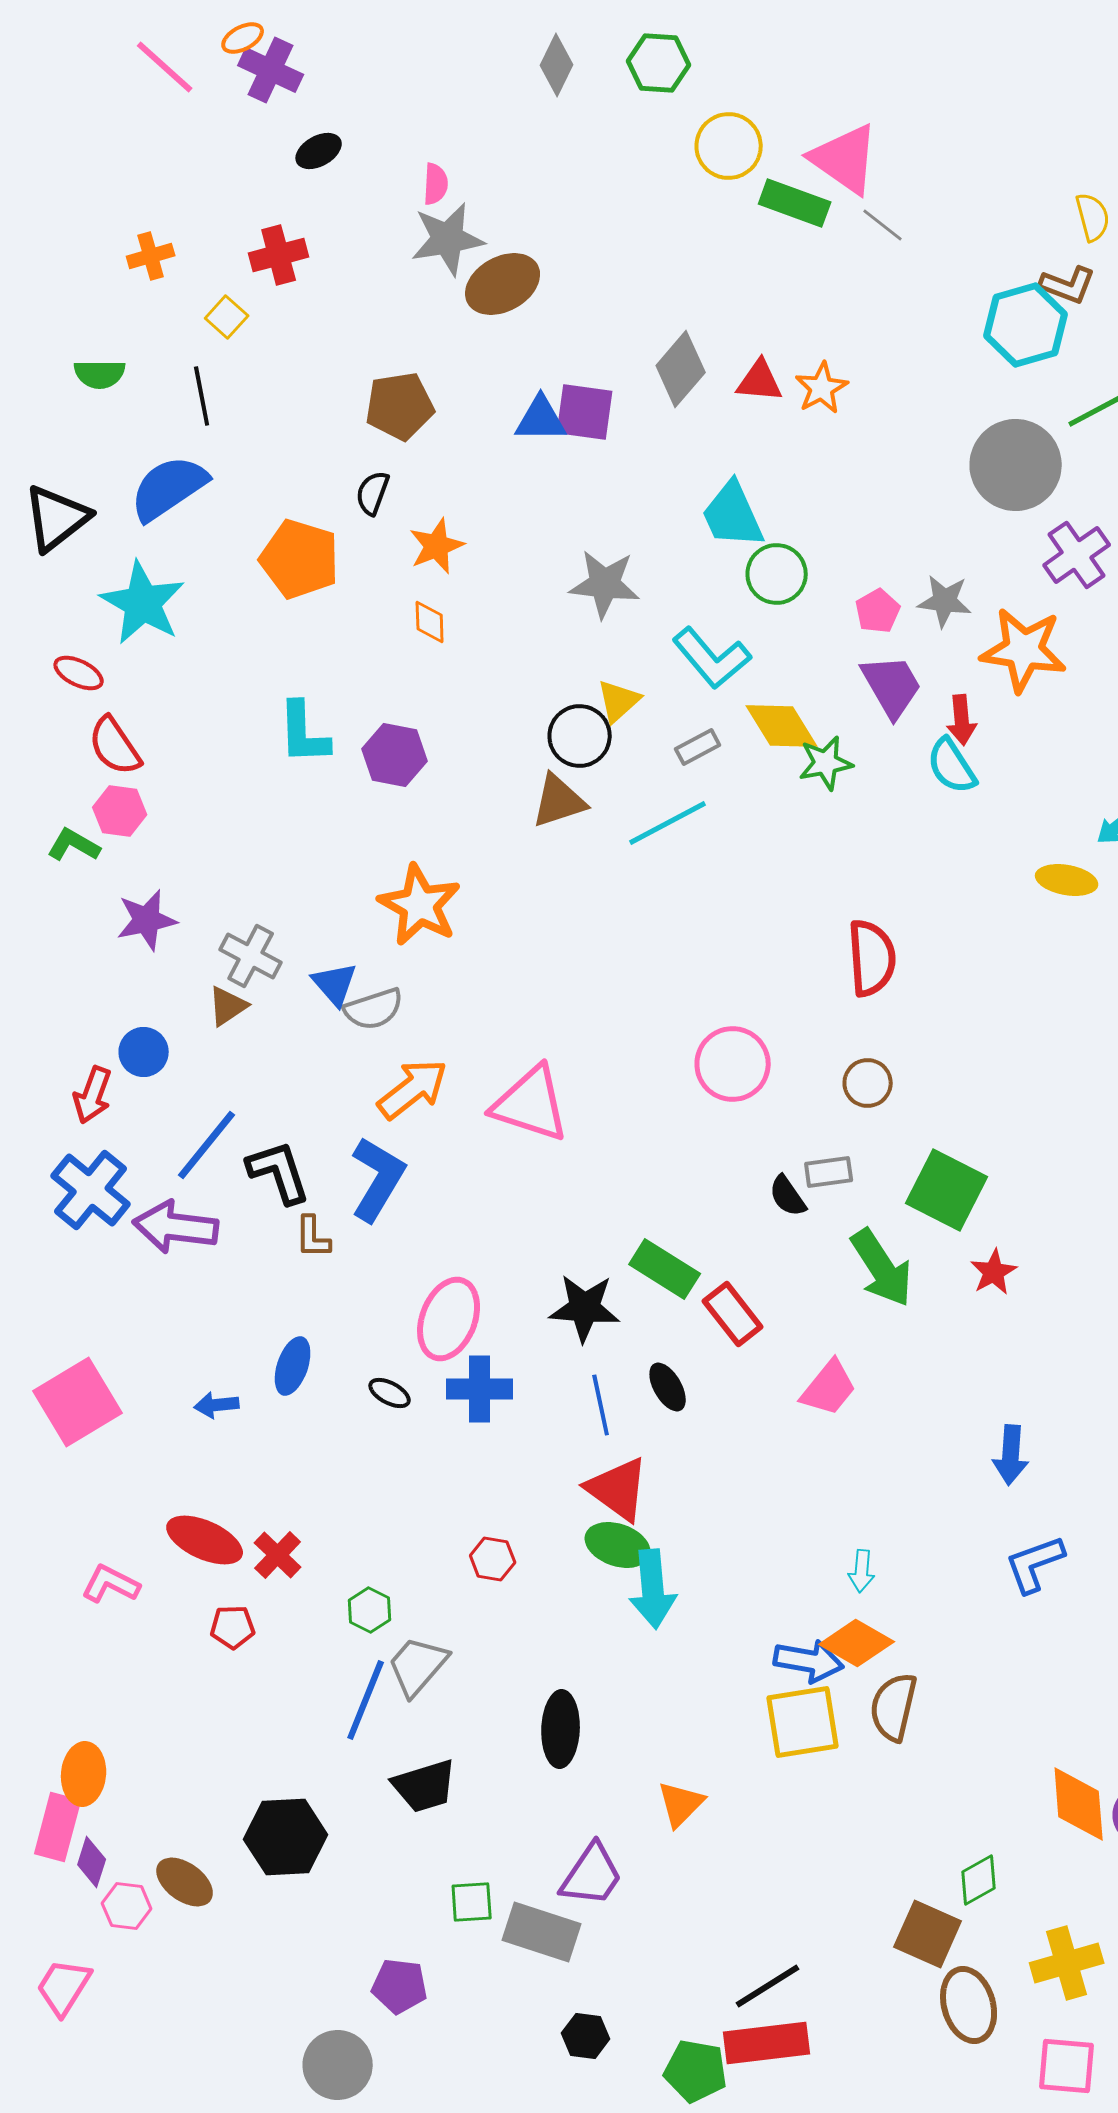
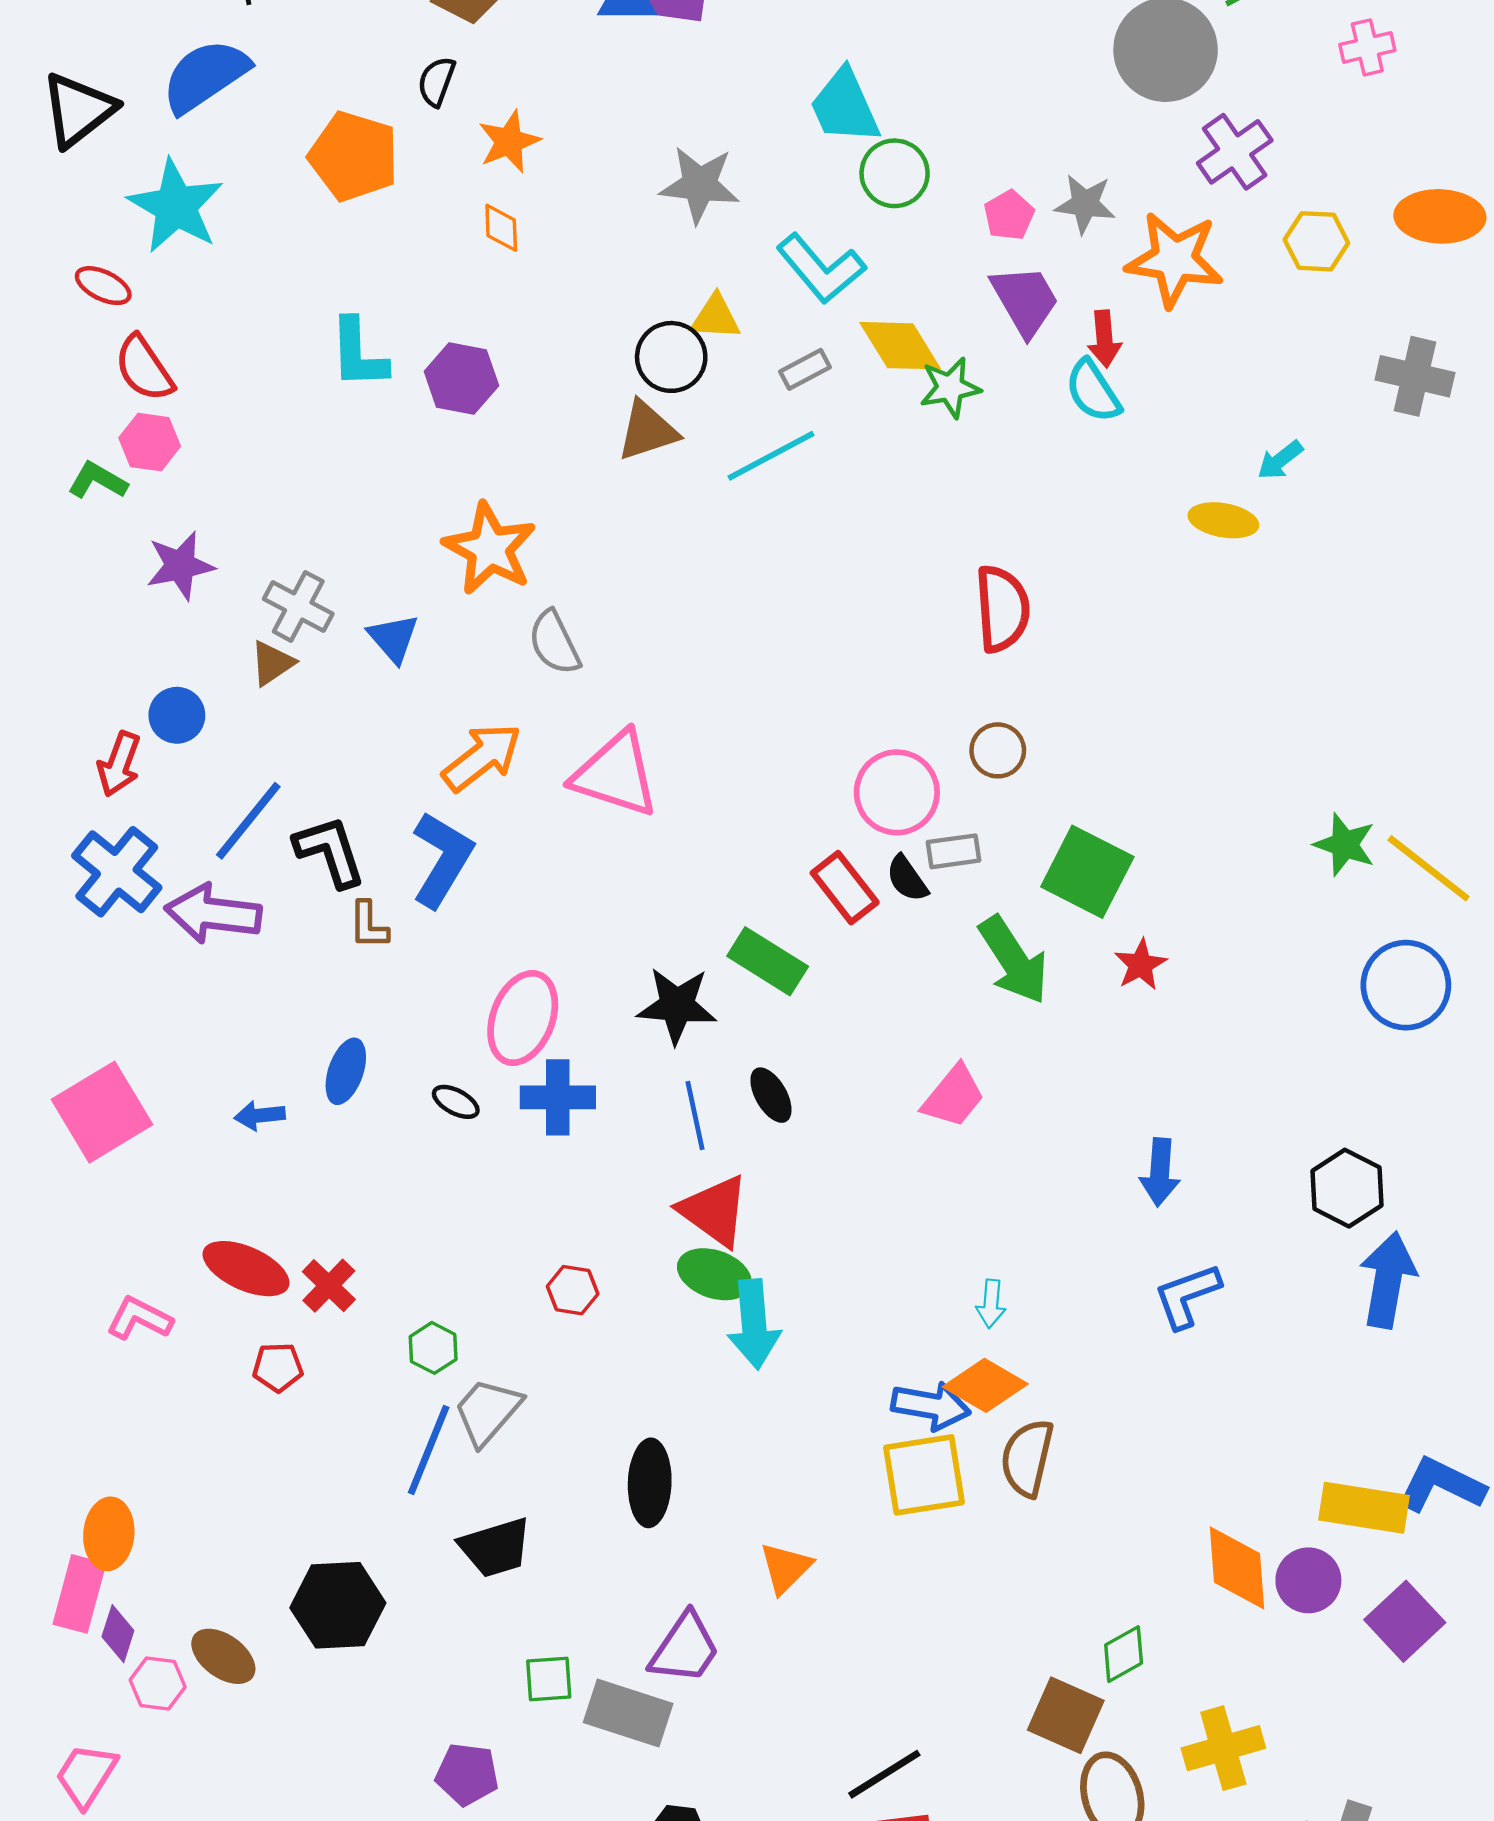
yellow triangle: (619, 701) -> (715, 317), turned 45
gray semicircle: (374, 1009) -> (554, 643), moved, turned 82
pink circle: (733, 1064) -> (897, 792), moved
red rectangle: (733, 1314) -> (845, 888), moved

